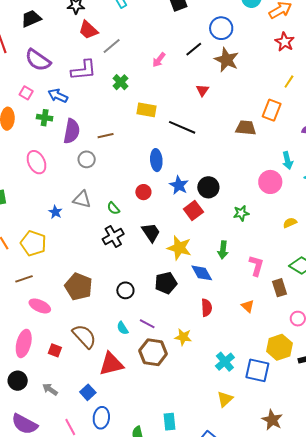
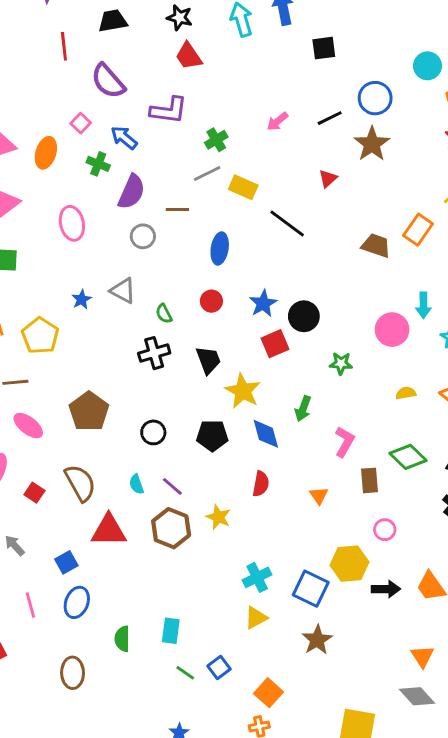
gray line: (112, 46) -> (207, 173), moved
blue ellipse: (156, 160) -> (220, 248), moved
cyan cross: (225, 362) -> (257, 577), moved
brown star: (272, 420) -> (317, 640), moved

